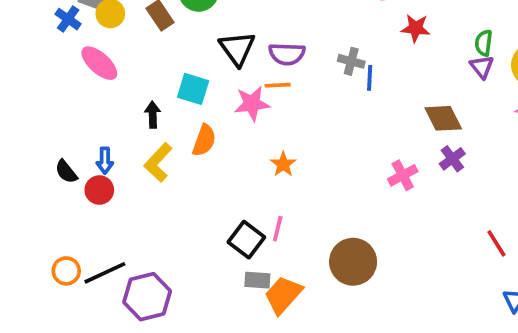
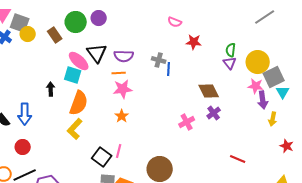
pink ellipse: (99, 63) -> (79, 61), moved
pink star: (252, 104) -> (123, 89), moved
orange semicircle: (204, 140) -> (79, 103), size x1.4
blue arrow: (105, 161) -> (25, 114), size x1.5
yellow L-shape: (158, 162) -> (75, 129), moved
red circle: (99, 190) -> (23, 147), moved
red line: (496, 243) -> (238, 159), turned -35

